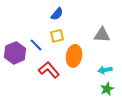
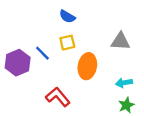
blue semicircle: (57, 14) -> (67, 17), turned 80
red L-shape: (49, 70) -> (58, 97), moved

